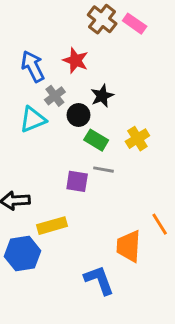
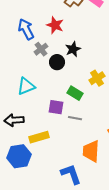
cyan triangle: (33, 119) -> (26, 86), moved
green rectangle: (96, 140) -> (75, 93), moved
gray line: (104, 170) -> (75, 118), moved

